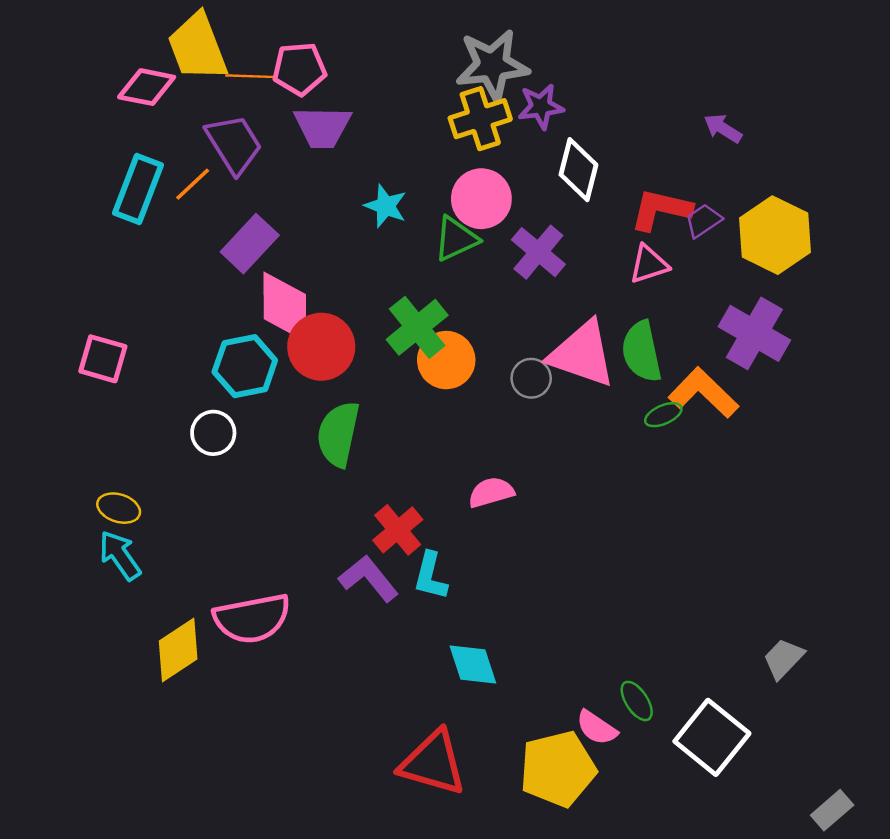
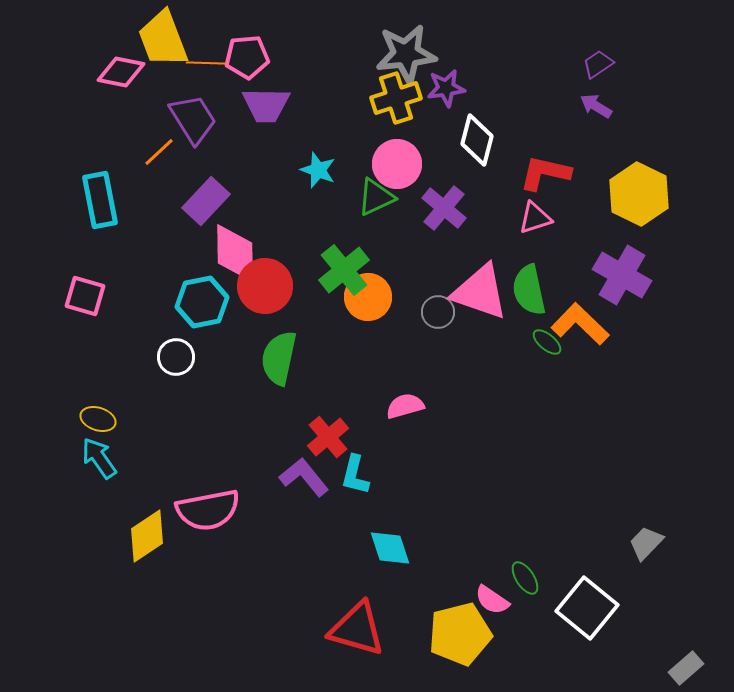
cyan rectangle: (138, 189) -> (100, 200), moved, turned -32
purple trapezoid: (703, 221) -> (598, 64), moved
green ellipse: (663, 415) -> (547, 342), turned 64

